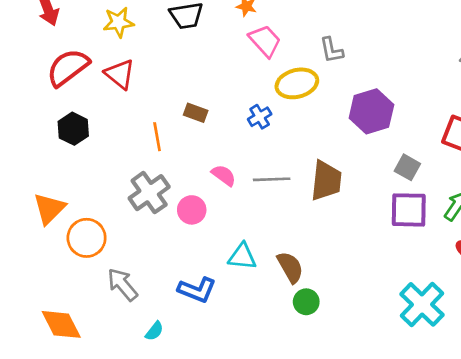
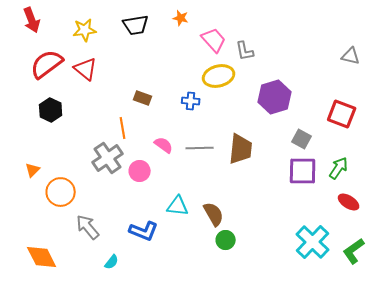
pink trapezoid: (265, 41) -> (214, 40), moved
blue cross: (260, 117) -> (191, 101), turned 36
orange line: (157, 137) -> (123, 128), moved
orange triangle: (49, 209) -> (33, 170), size x0.6

